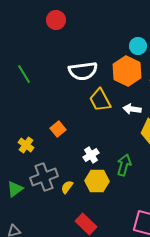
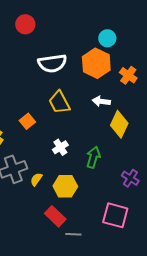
red circle: (56, 20) -> (25, 24), moved
yellow trapezoid: (100, 100) -> (59, 102), moved
yellow hexagon: (97, 181) -> (65, 186), moved

